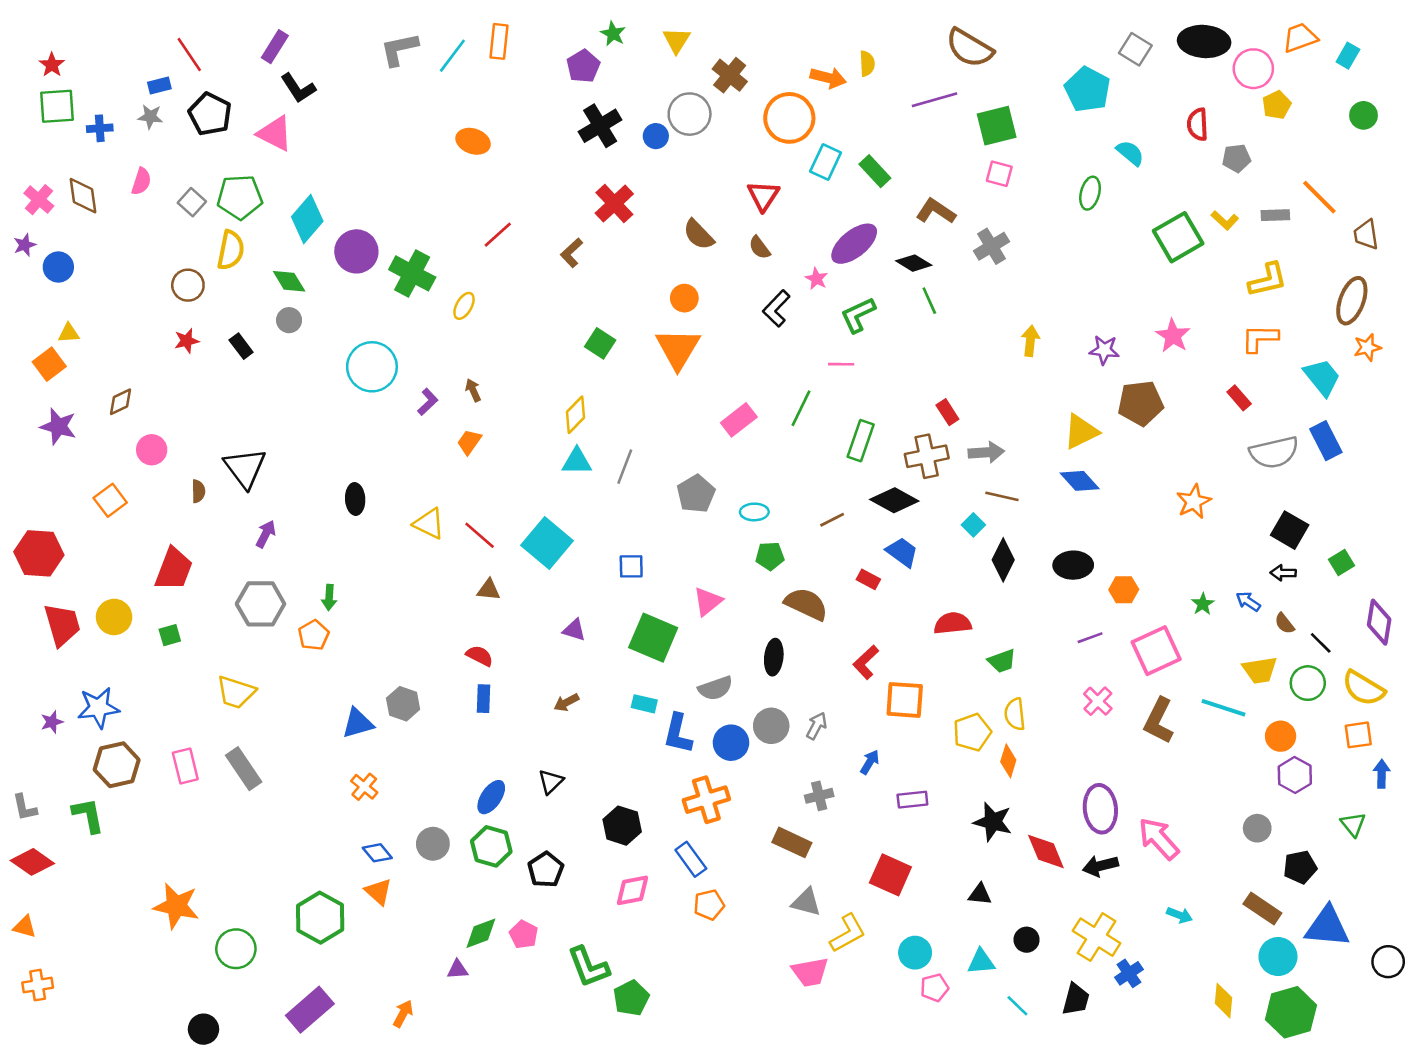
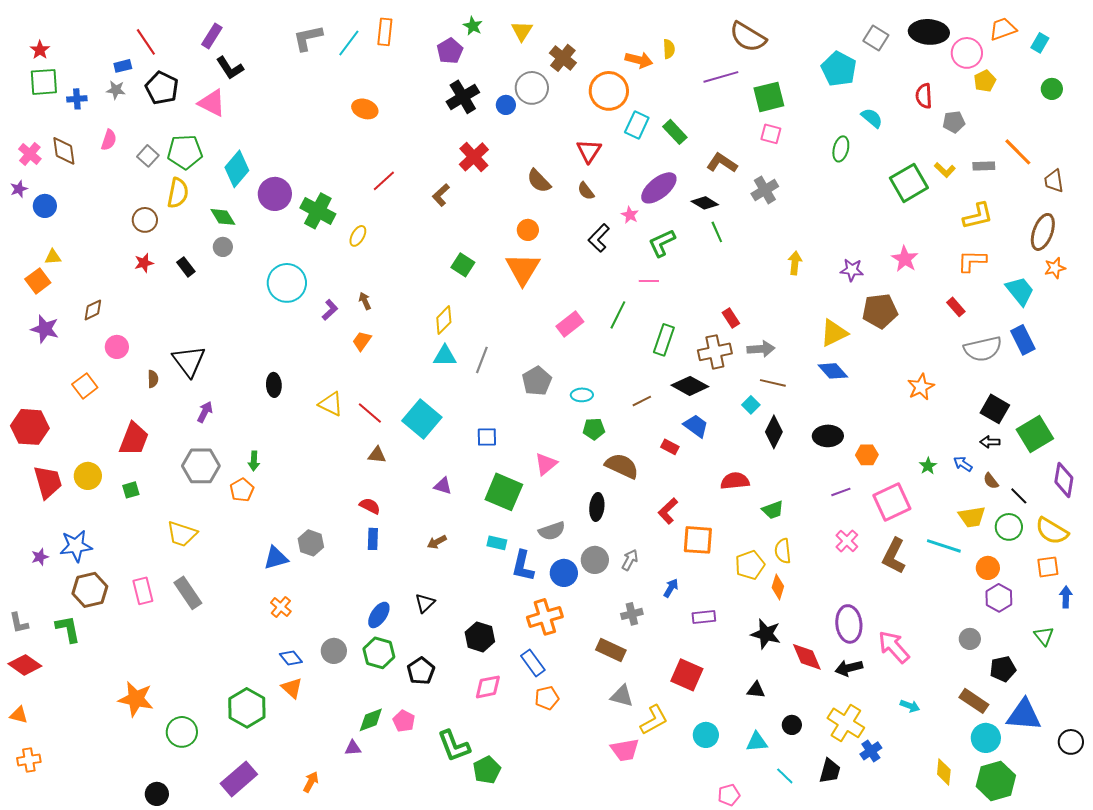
green square: (1341, 563) -> (1035, 434), size x1.8
pink pentagon: (934, 988) -> (729, 795), moved

